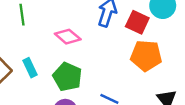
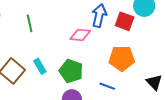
pink diamond: (68, 37) -> (80, 35), moved, turned -30
orange pentagon: (146, 56) -> (122, 58), moved

